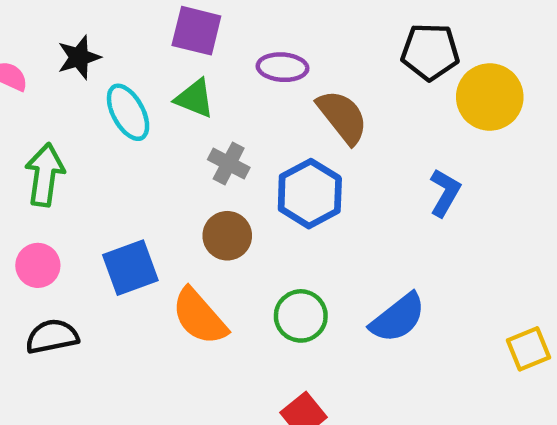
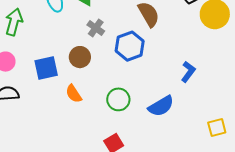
blue L-shape: (445, 193) -> (188, 72), moved
brown circle: (227, 236) -> (80, 57), moved
orange semicircle: (199, 317) -> (74, 94), size x0.7

